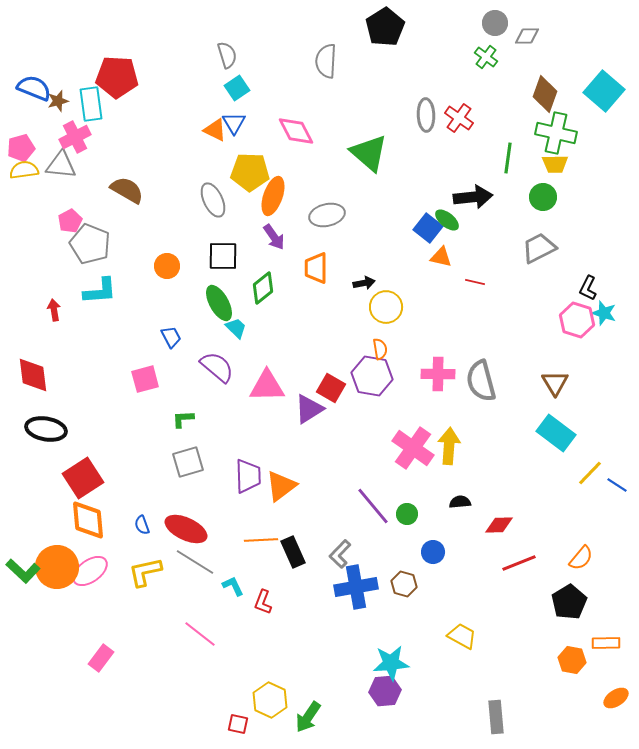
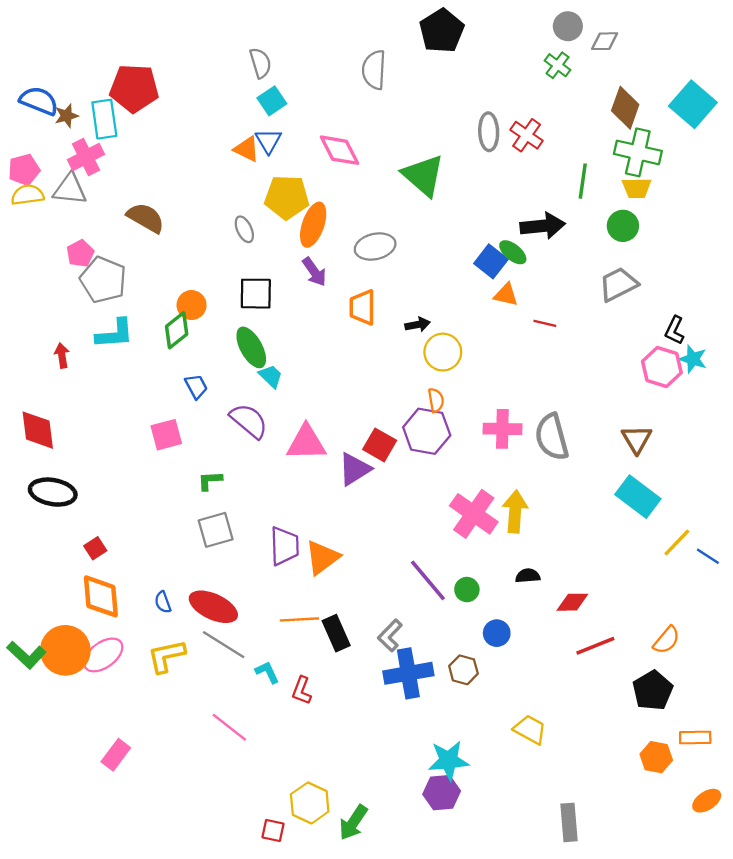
gray ellipse: (213, 200) -> (244, 229), size x0.7
green diamond: (263, 288) -> (177, 330), moved
red square: (83, 478) -> (95, 548), size x0.5

